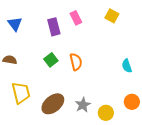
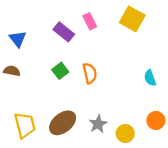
yellow square: (112, 16) -> (132, 19), size x1.5
blue triangle: (15, 24) -> (18, 39), moved
purple rectangle: (54, 27) -> (64, 32), turned -36
yellow trapezoid: (21, 93) -> (25, 125), moved

